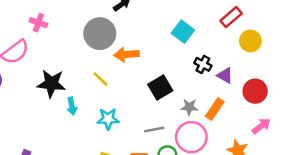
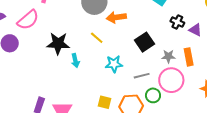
orange rectangle: (215, 109) -> (189, 57), turned -42
cyan star: (108, 119) -> (114, 64), moved

